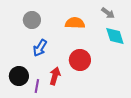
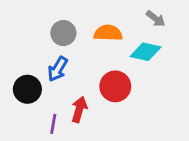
gray circle: (32, 20) -> (63, 33), moved
cyan diamond: (115, 36) -> (146, 52), moved, turned -60
black circle: (19, 76) -> (27, 89), moved

